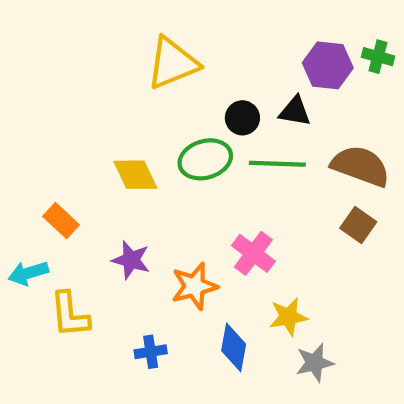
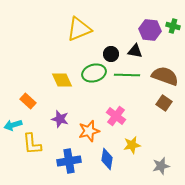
blue cross: (151, 352) -> (69, 161), size x1.6
gray star: (315, 363) -> (161, 166), moved

